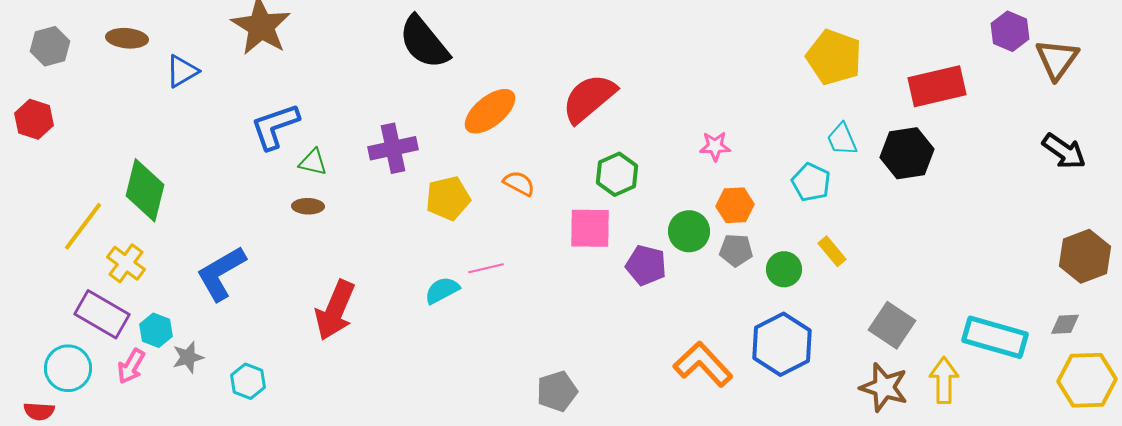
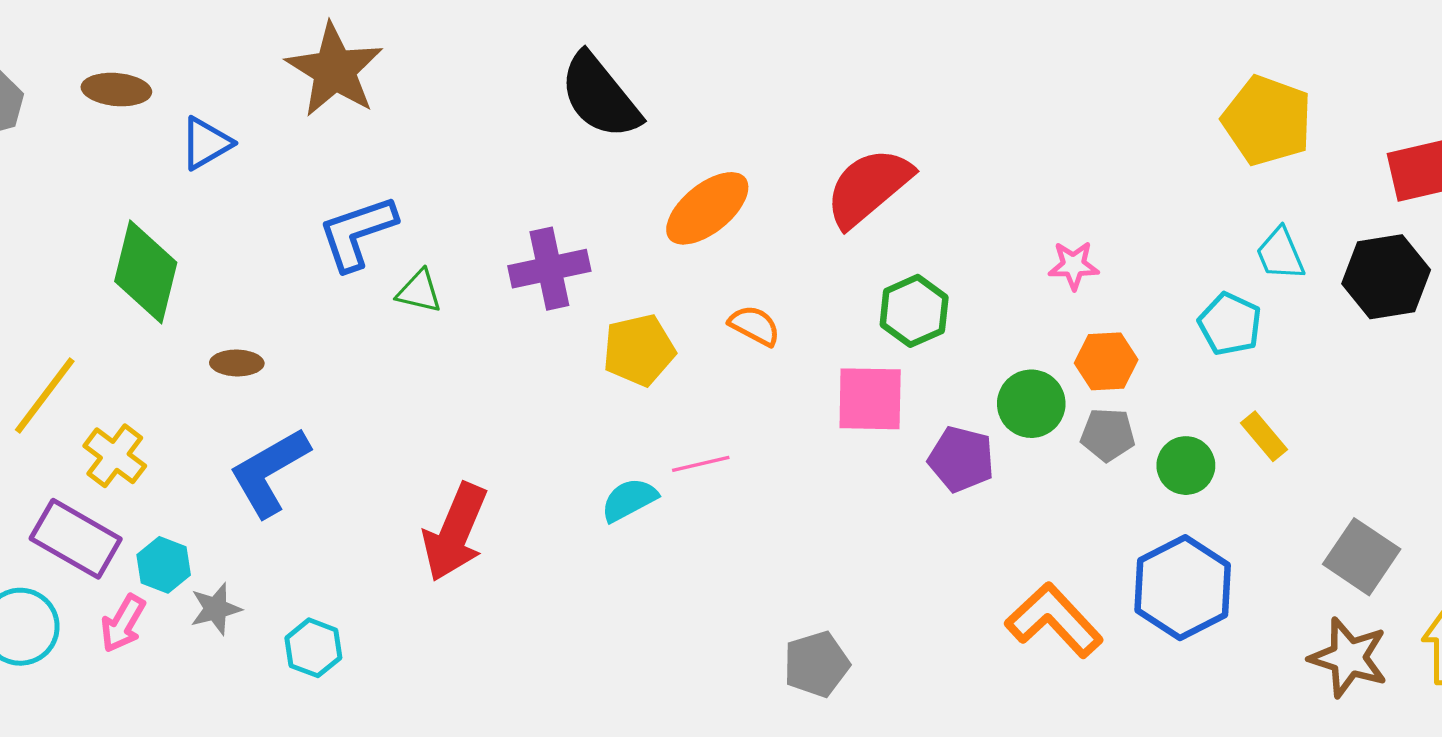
green diamond: (145, 190) -> (146, 272), moved
brown ellipse: (308, 206) -> (237, 363), moved

